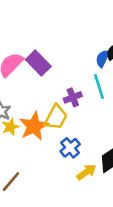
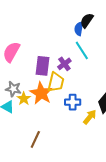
purple rectangle: (38, 63) -> (43, 66), moved, turned 66
blue cross: (70, 148) -> (73, 102), turned -35

